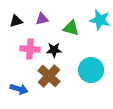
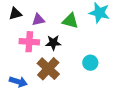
purple triangle: (42, 19) -> (38, 20), moved
cyan circle: (91, 70) -> (90, 63), size x0.6

